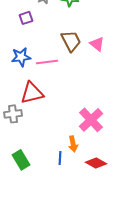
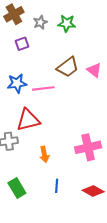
brown trapezoid: (71, 41) -> (68, 67), turned 80
pink cross: (91, 120) -> (88, 147), turned 30
orange arrow: (73, 144) -> (44, 154), moved

